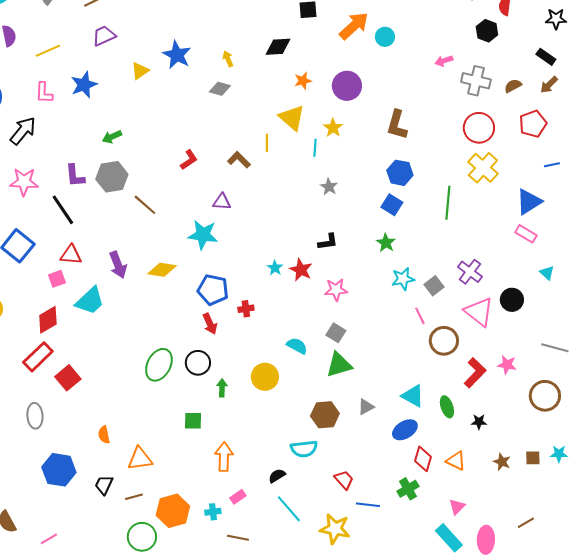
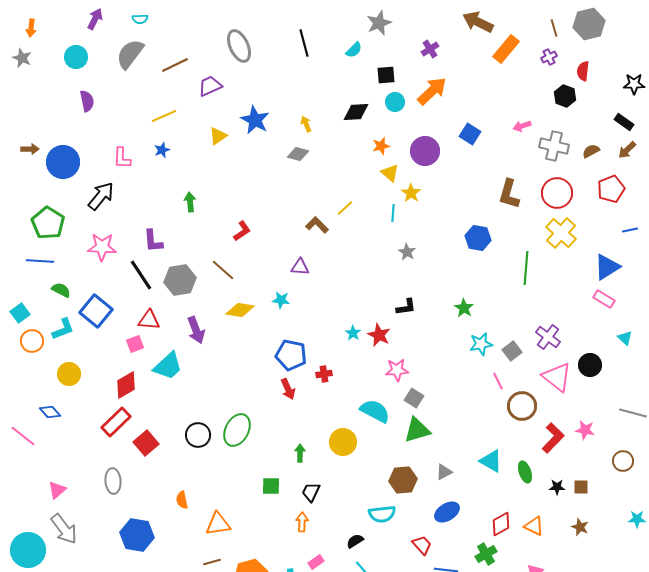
purple trapezoid: (104, 36) -> (210, 86), moved
cyan circle: (385, 37) -> (395, 102), moved
yellow line: (48, 51) -> (164, 116), moved
blue star: (84, 85) -> (162, 150), size x0.6
yellow triangle: (292, 118) -> (390, 173), moved, size x0.7
brown L-shape: (397, 125) -> (509, 194), moved
green arrow: (112, 137) -> (190, 202), turned 108
yellow line: (267, 143) -> (345, 208), turned 48
red L-shape: (189, 160) -> (242, 231), moved
gray hexagon: (112, 177) -> (180, 280), moved
blue square: (392, 205) -> (470, 134), moved
cyan star: (203, 235) -> (281, 300), size x0.6
yellow diamond: (162, 270) -> (240, 310), moved
pink star: (336, 290) -> (397, 370), moved
cyan semicircle: (297, 346) -> (375, 411), size x1.4
black circle: (198, 363) -> (198, 435), moved
brown circle: (545, 396) -> (623, 461), size x0.7
blue ellipse: (405, 430) -> (447, 512), moved
orange arrow: (224, 457) -> (302, 522), size x0.7
brown square: (533, 458) -> (581, 487), moved
red diamond: (423, 459) -> (501, 524), turned 45
black trapezoid: (104, 485) -> (311, 492), moved

